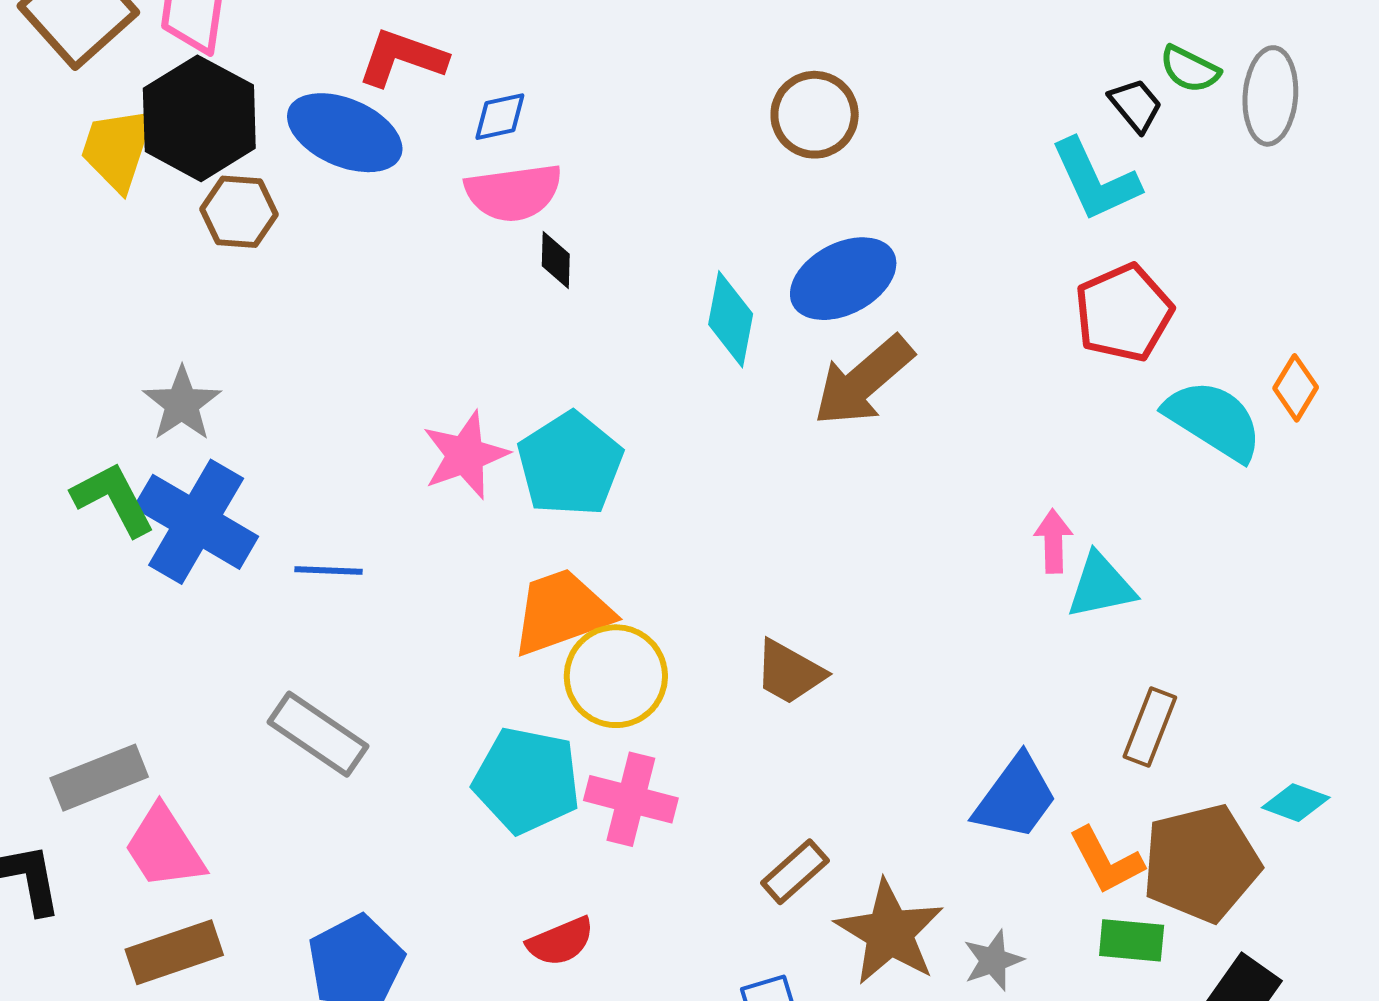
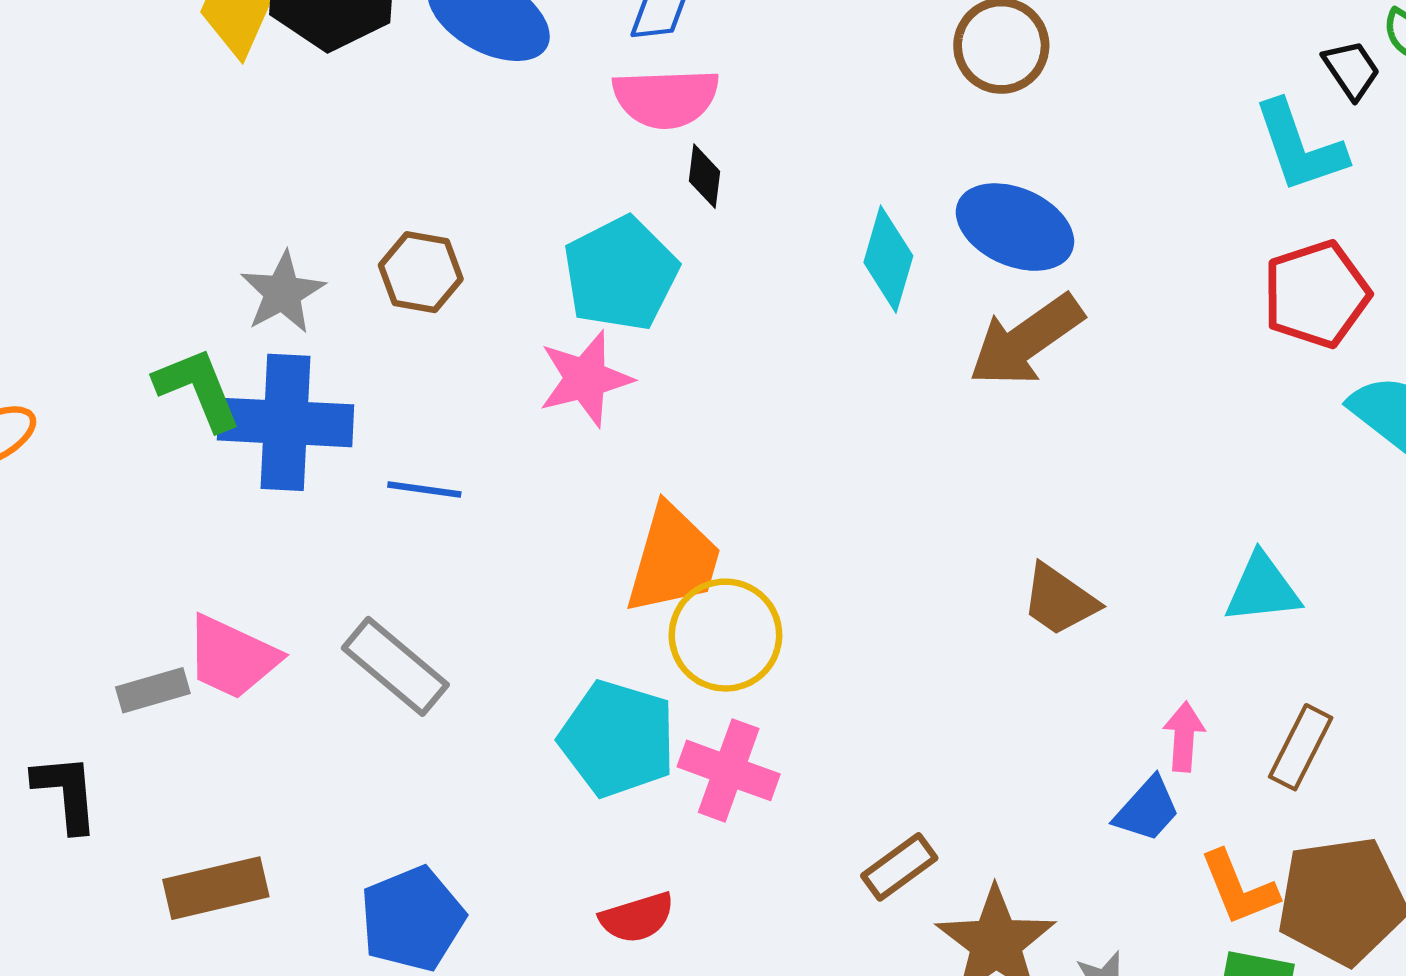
brown hexagon: (239, 212) -> (421, 272), moved
blue ellipse: (843, 279) -> (1015, 227), turned 46
cyan pentagon: (570, 464) -> (621, 274), moved
blue cross: (196, 522) -> (285, 422), turned -33
pink arrow: (1053, 541) -> (1184, 737), moved
orange trapezoid: (561, 612) -> (673, 559), turned 120
brown trapezoid: (789, 672) -> (1059, 600), moved
gray rectangle: (99, 778) -> (153, 690), size x0.7
blue trapezoid: (1016, 797) -> (1147, 809), size x0.7
pink trapezoid: (164, 847) -> (232, 657), moved, turned -38

